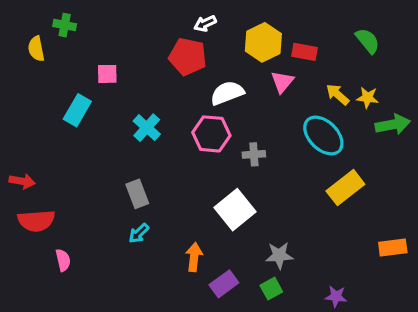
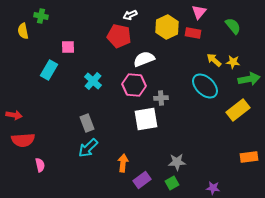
pink triangle: (282, 82) -> (199, 12), moved
yellow rectangle: (345, 188) -> (238, 110), moved
white square: (235, 210) -> (146, 119), moved, turned 30
cyan arrow: (139, 233) -> (88, 148), size x1.5

